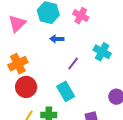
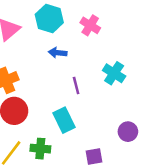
purple line: (73, 64) -> (76, 85), turned -56

